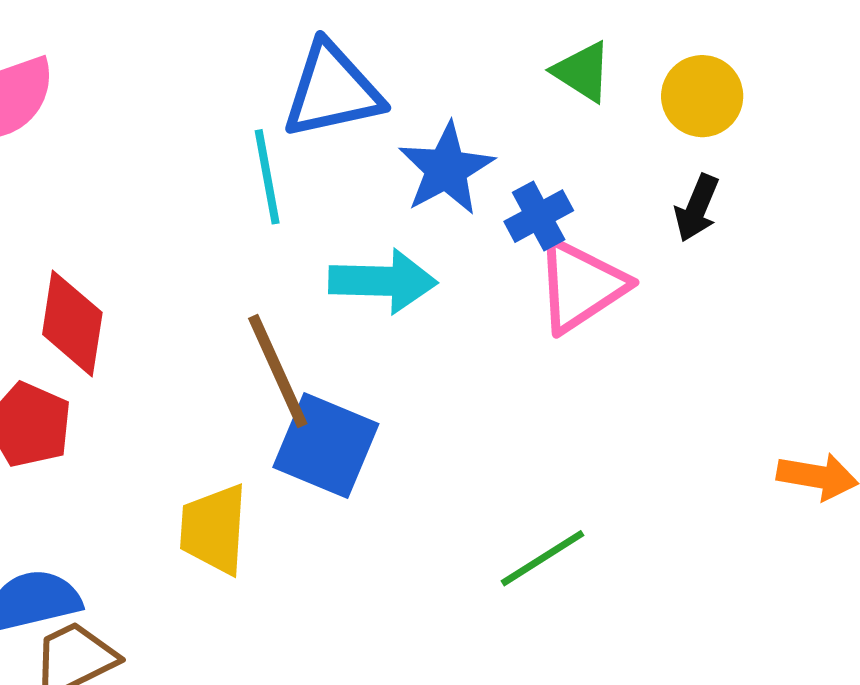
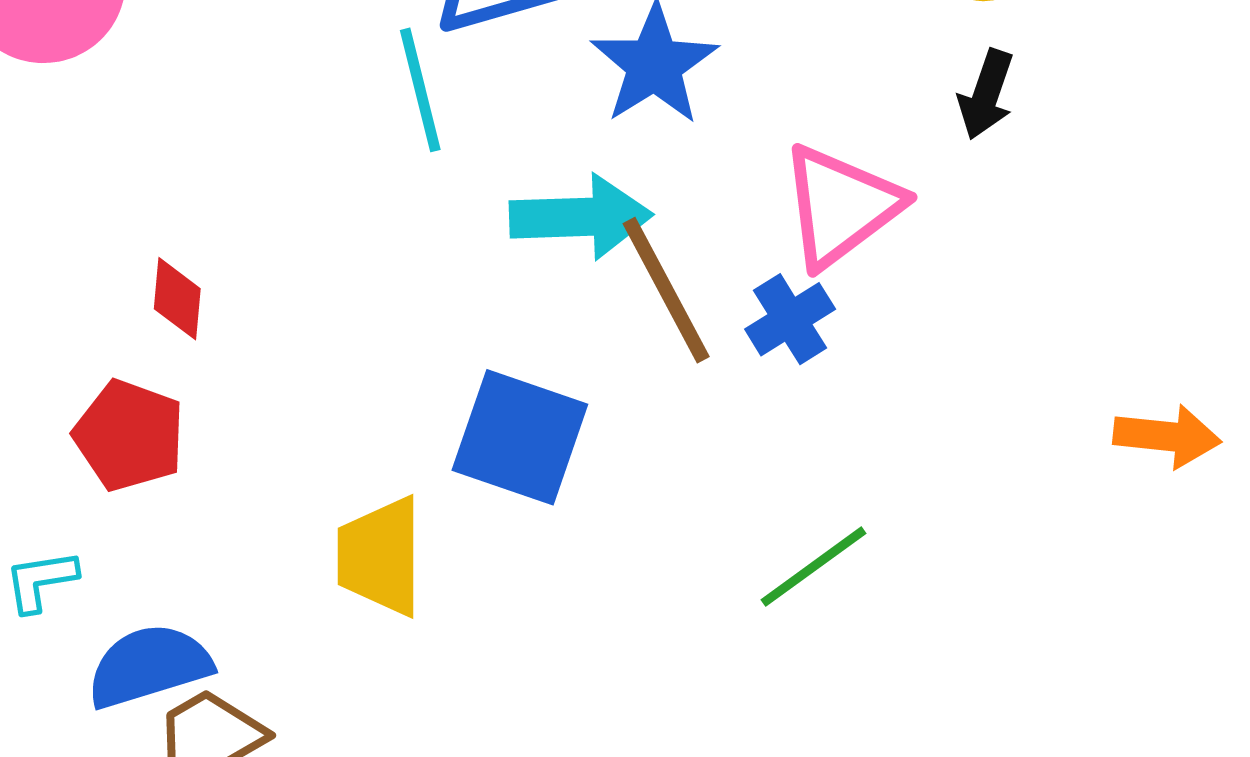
blue cross: (539, 216) -> (790, 319), moved
red diamond: (72, 323) -> (177, 299), size x0.6
brown line: (278, 371) -> (666, 290), moved

